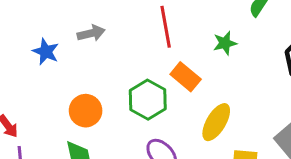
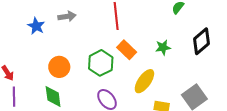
green star: (225, 43) -> (163, 47), moved

